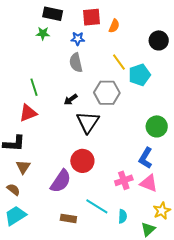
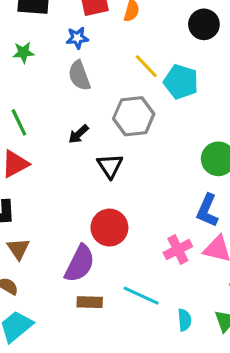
green star: (43, 33) -> (23, 52), moved
cyan pentagon: (139, 75) -> (181, 82), turned -30
black triangle: (88, 122) -> (110, 166), size x0.7
cyan semicircle: (123, 216) -> (185, 320), moved
brown rectangle: (68, 218) -> (90, 302), moved

